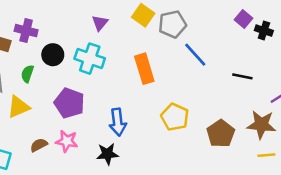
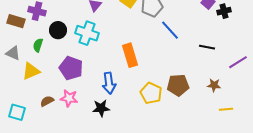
black cross: (264, 31) -> (224, 11), turned -32
orange rectangle: (144, 69) -> (130, 55), moved
yellow pentagon: (175, 117) -> (151, 93), moved
brown star: (261, 125) -> (214, 85), moved, size x0.6
brown pentagon: (221, 134) -> (178, 85), moved, turned 30

